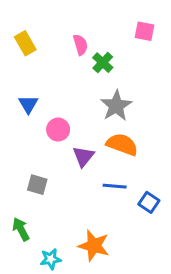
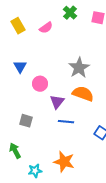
pink semicircle: (80, 45) -> (46, 28), moved, turned 72
green cross: (103, 63) -> (70, 13), moved
blue line: (115, 186) -> (66, 122), moved

